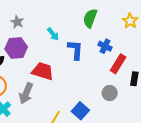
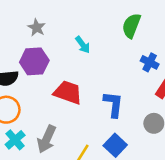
blue L-shape: (75, 50) -> (113, 104), moved
gray arrow: (26, 93) -> (47, 139), moved

